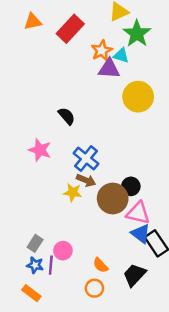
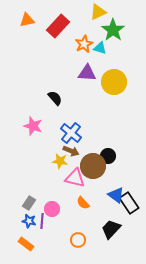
purple triangle: (109, 69) -> (87, 73), moved
pink triangle: (138, 213) -> (75, 178), moved
orange semicircle: (101, 265) -> (83, 203), moved

